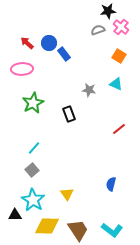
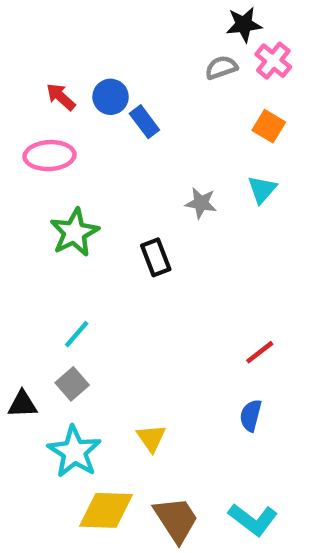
cyan triangle: (116, 84) -> (262, 189), turned 48
red line: (119, 129) -> (260, 352), moved
black triangle: (15, 215) -> (22, 404), moved

